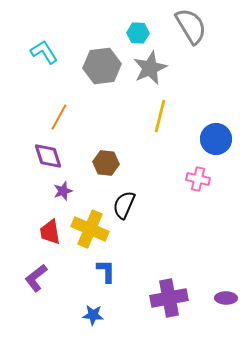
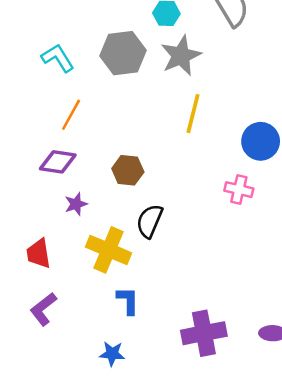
cyan L-shape: (44, 52) -> (58, 58), moved
purple diamond: (48, 156) -> (58, 162), turned -64
red trapezoid: (50, 232) -> (38, 254), moved

